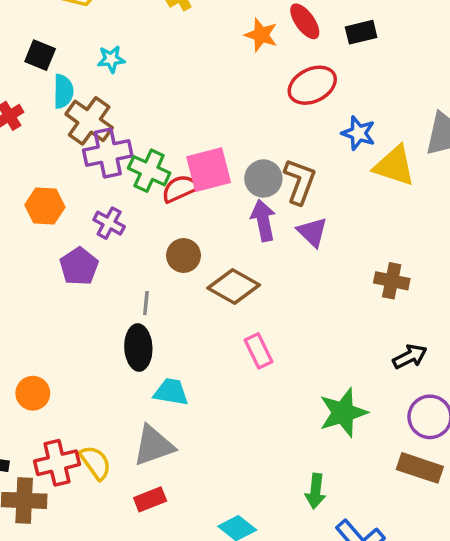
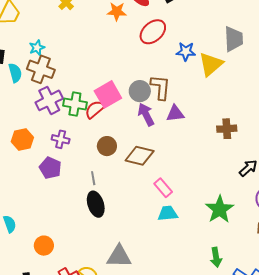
brown cross: (89, 121) -> (41, 69), moved
yellow triangle: (394, 166) -> (211, 64), turned -44
purple triangle: (312, 232) -> (175, 113), turned -36
cyan trapezoid: (171, 392) -> (168, 213), moved
gray triangle: (154, 446) -> (119, 256), turned 36

